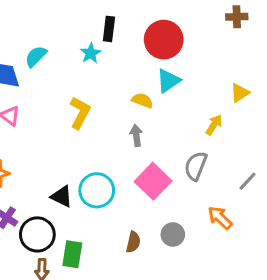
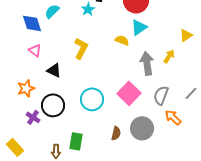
gray arrow: (136, 136) -> (147, 63), moved, size x1.6
gray semicircle: (196, 166) -> (161, 95), moved
black triangle: (62, 196) -> (54, 70), moved
black circle: (37, 234) -> (53, 105), moved
gray circle: (173, 234) -> (142, 128), size x1.5

